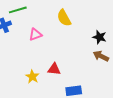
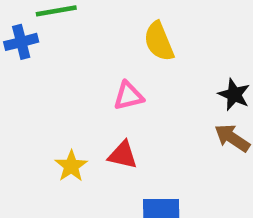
pink triangle: (35, 35) -> (128, 96), moved

